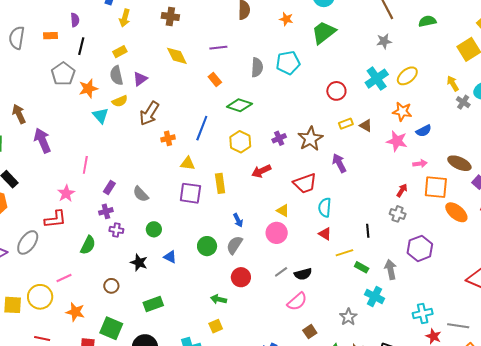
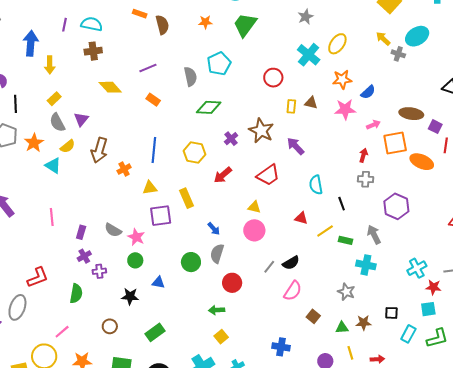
green diamond: (239, 105) -> (209, 107), moved
yellow rectangle: (346, 124) -> (291, 106), turned -48
pink star: (66, 193) -> (136, 237), moved
cyan semicircle: (325, 207) -> (316, 185), moved

